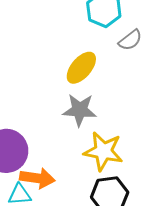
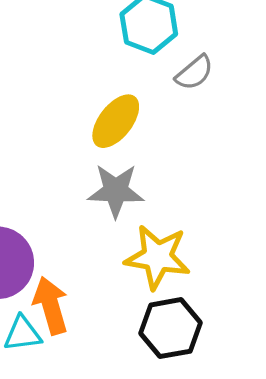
orange arrow: (37, 178) -> (51, 306), turned -112

